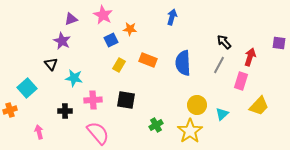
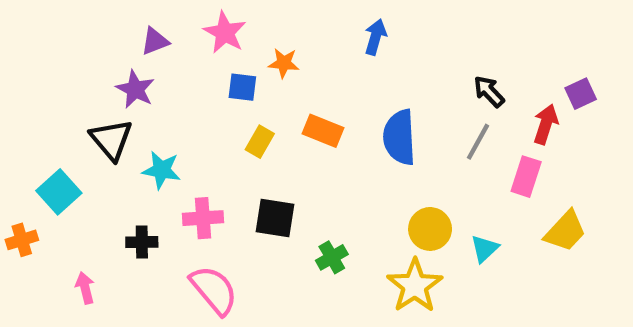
blue square: (111, 40) -> (242, 87), turned 32
purple square: (279, 43) -> (581, 94), moved, turned -32
black triangle: (51, 64) -> (111, 139), size x1.5
green cross: (156, 125) -> (332, 257), moved

